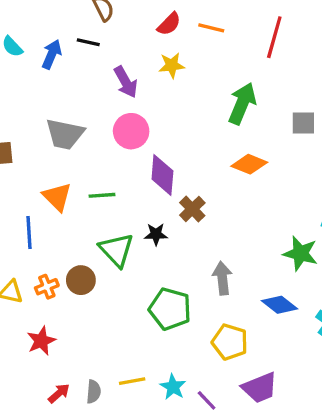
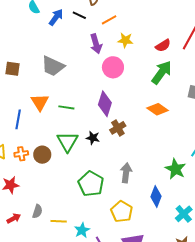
red semicircle: (169, 24) -> (163, 46), moved
orange line: (211, 28) -> (109, 20), moved, turned -56
pink circle: (131, 131) -> (113, 67), moved
blue diamond: (279, 305) -> (156, 196), turned 60
gray semicircle: (94, 392) -> (37, 211), moved

